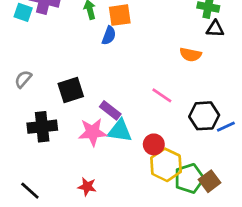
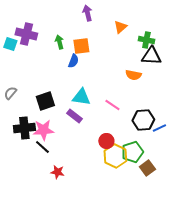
black triangle: (215, 29) -> (151, 56), size x1.5
cyan triangle: (120, 131) -> (81, 97), moved
pink star: (93, 132) -> (43, 130), moved
green pentagon: (189, 178) -> (132, 152), moved
black line: (30, 191) -> (42, 147), moved

